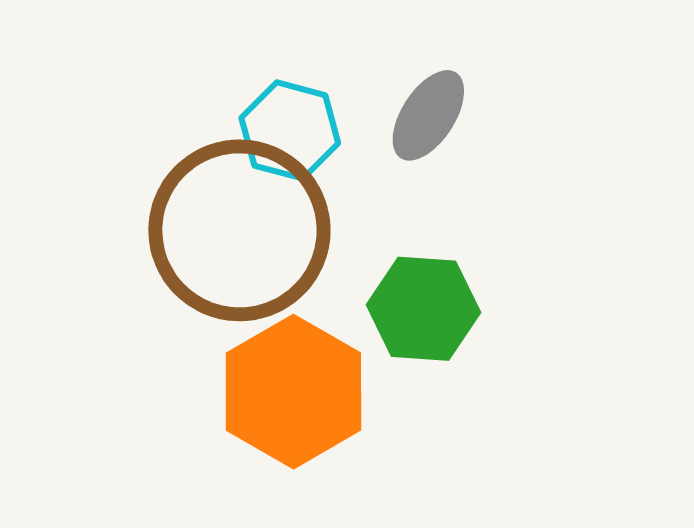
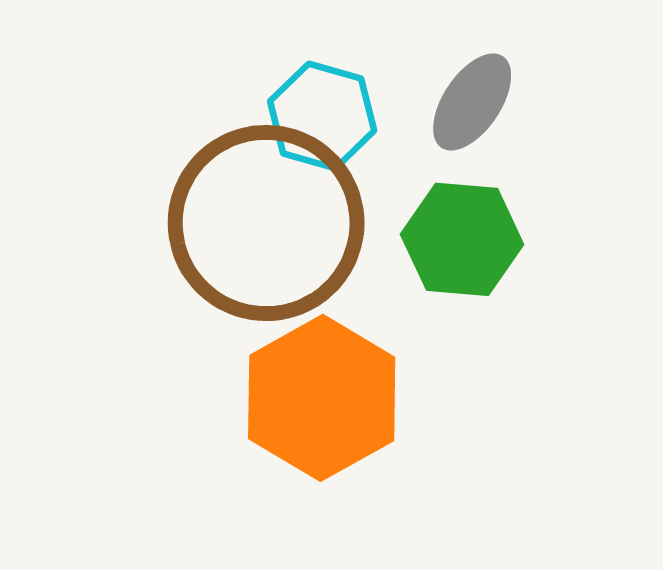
green hexagon: (423, 309) -> (462, 239), moved

